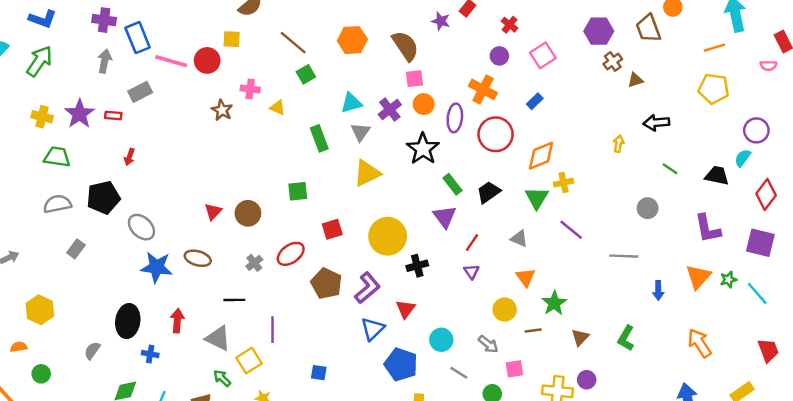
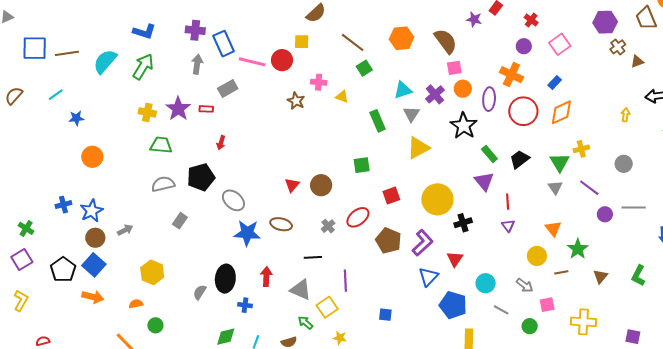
orange diamond: (541, 156) -> (561, 112), moved
gray circle: (648, 208) -> (624, 164), moved
gray triangle: (519, 239) -> (555, 187), moved, turned 35
red line: (472, 243) -> (508, 202), turned -35
gray semicircle: (92, 351) -> (200, 292), moved
purple circle: (587, 380) -> (605, 214), moved

